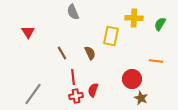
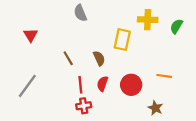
orange line: (156, 61) -> (164, 76), moved
red circle: (132, 79) -> (131, 85), moved
red semicircle: (93, 90) -> (102, 84), moved
gray line: (33, 94) -> (27, 86), moved

